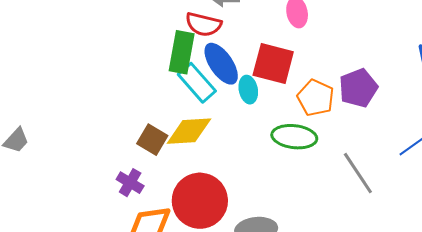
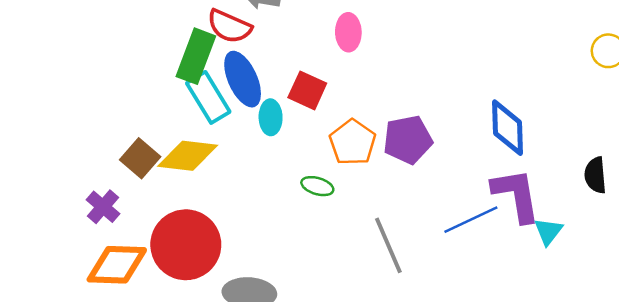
red square: (273, 63) -> (307, 90), size x0.7
green ellipse: (294, 137) -> (317, 186), size x0.6

